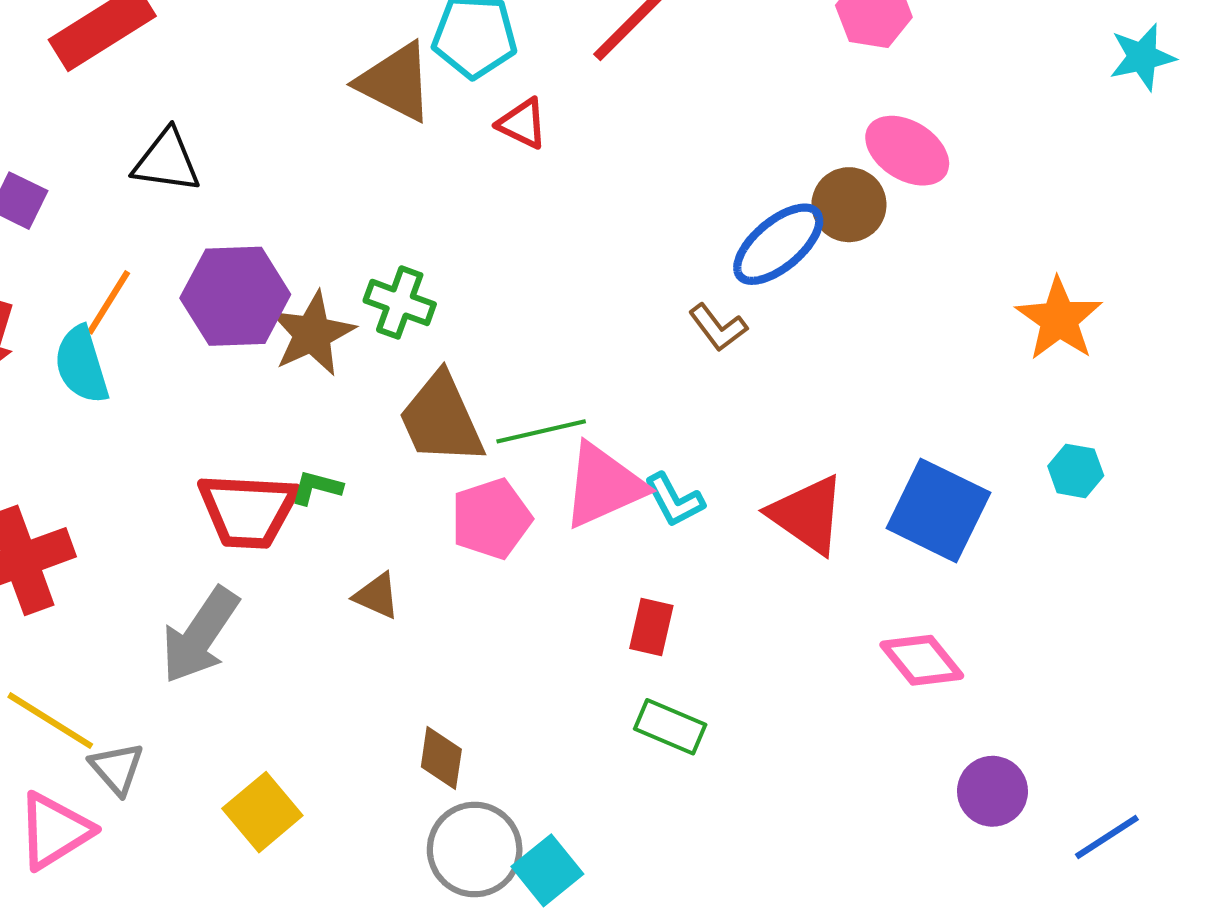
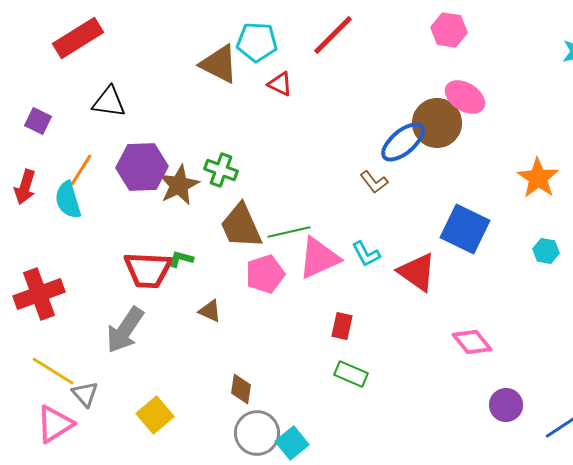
brown circle: (849, 205) -> (437, 123), size x1.4
cyan L-shape: (674, 500) -> (366, 254), moved
blue square: (938, 510) -> (465, 229), moved

